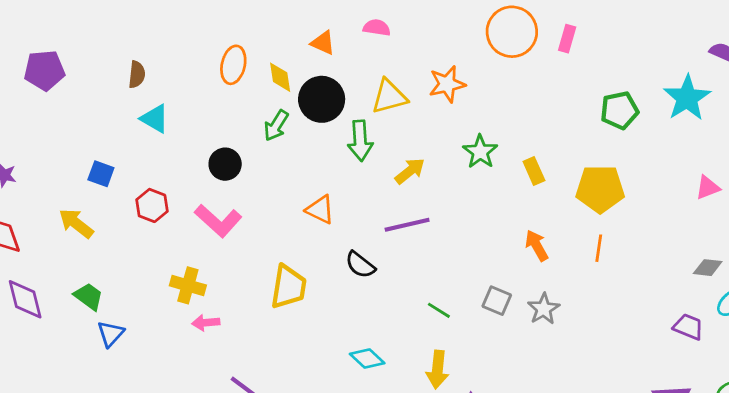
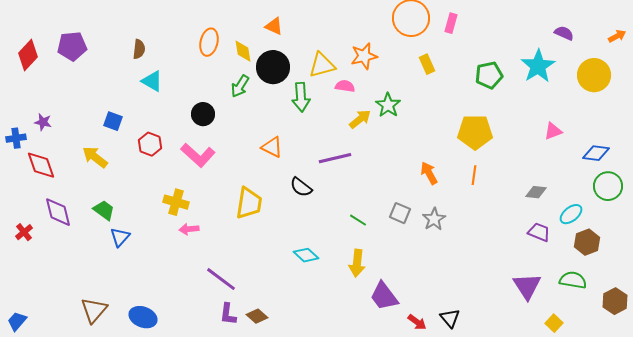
pink semicircle: (377, 28) -> (345, 86), moved
yellow arrow: (410, 171) -> (360, 119), moved
yellow rectangle: (534, 171) -> (427, 64), moved
gray diamond: (708, 268) -> (536, 192), moved

